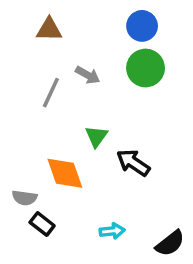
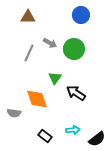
green circle: (146, 68) -> (74, 49), moved
black rectangle: (42, 224) -> (45, 136), moved
cyan arrow: (112, 231) -> (73, 130), moved

